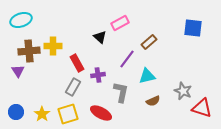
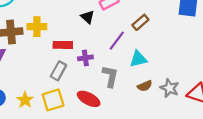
red rectangle: (77, 63) -> (63, 45), turned -60
gray star: (183, 91) -> (170, 88), moved

